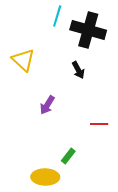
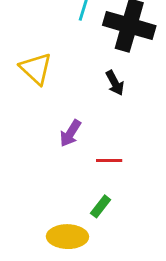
red line: (99, 124) -> (109, 160), moved

